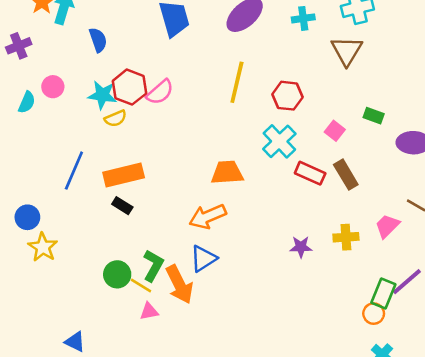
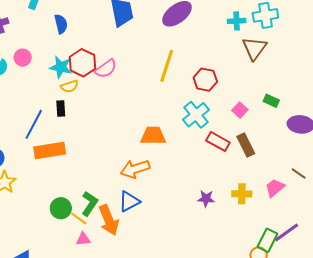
cyan cross: (303, 18) -> (237, 21), moved
orange rectangle: (124, 175) -> (50, 150), moved
black rectangle: (122, 206) -> (61, 108), moved, turned 49

